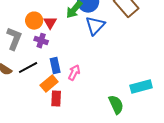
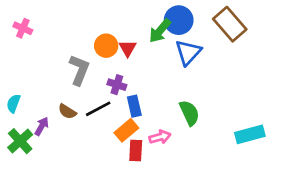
purple cross: (41, 41) -> (117, 85), moved
pink arrow: (74, 73) -> (160, 137), moved, turned 49
green semicircle: (116, 105) -> (189, 113), moved

